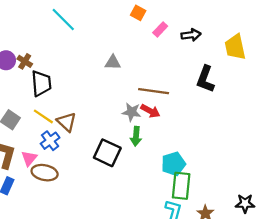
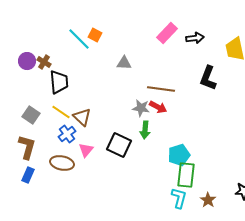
orange square: (138, 13) -> (95, 35), moved
cyan line: (63, 20) -> (79, 39), moved
pink rectangle: (160, 29) -> (167, 33), size x1.5
pink triangle: (29, 158) -> (86, 150), moved

